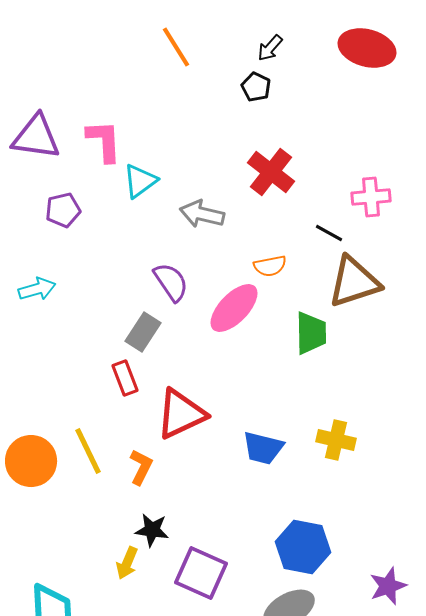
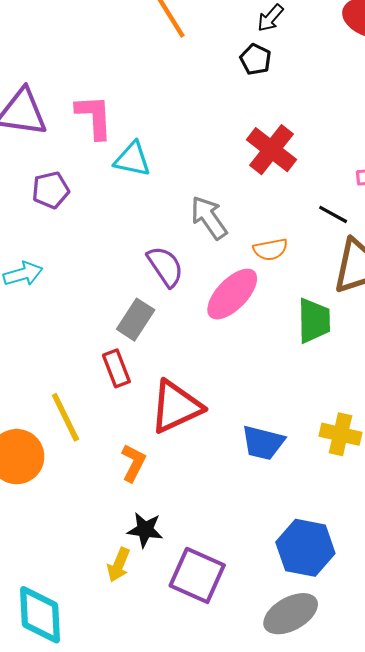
cyan triangle: (140, 181) -> (132, 159), turned 48
gray arrow: (202, 214) -> (209, 218), moved, turned 42
yellow line: (88, 451) -> (65, 417), moved

